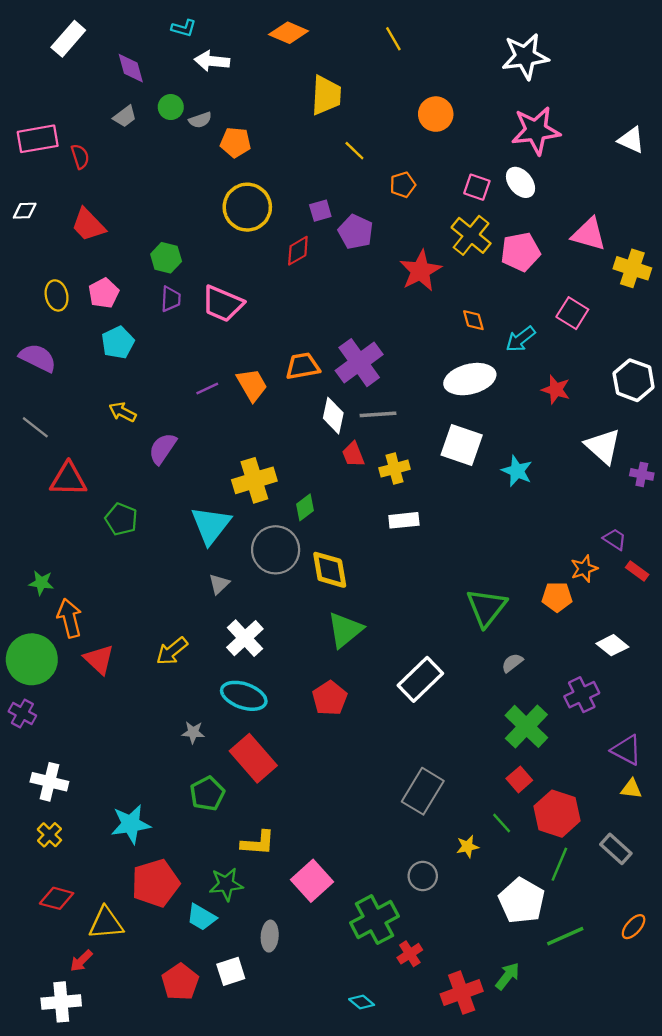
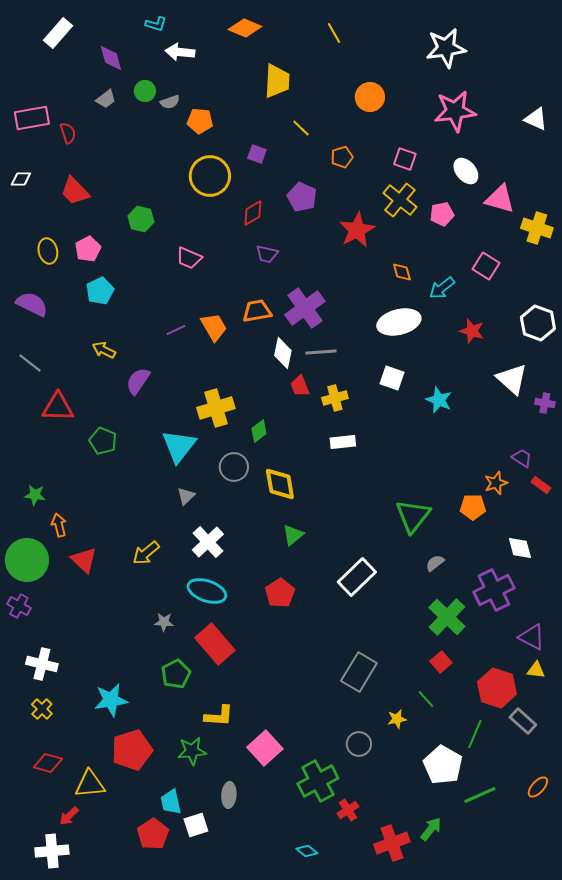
white ellipse: (520, 182) -> (466, 171), moved
purple square: (320, 211) -> (257, 154), moved, turned 36
pink pentagon: (520, 252) -> (442, 214), size x0.7
purple trapezoid: (171, 299) -> (267, 254), moved, turned 100
pink trapezoid: (223, 304) -> (189, 258), size x0.7
white square: (462, 445) -> (392, 378), size x0.7
gray circle: (276, 550) -> (234, 467), size x0.7
orange arrow: (69, 618) -> (59, 525), size x0.7
green triangle: (345, 630) -> (293, 535), size x0.7
white diamond: (612, 645) -> (520, 548), turned 36
purple cross: (582, 695) -> (494, 590), size x1.4
red hexagon: (557, 814) -> (497, 688), moved
cyan trapezoid: (201, 917) -> (171, 802), moved, turned 48

